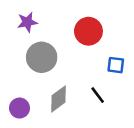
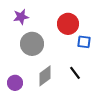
blue square: (116, 65) -> (84, 42), moved

